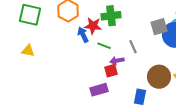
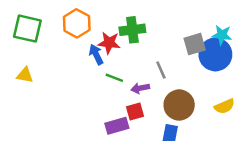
green line: (104, 46) -> (114, 78), moved
red square: (111, 71) -> (135, 111), moved
brown circle: (159, 77) -> (179, 105), moved

